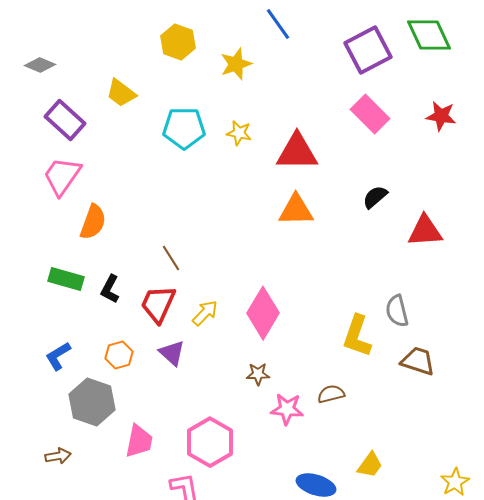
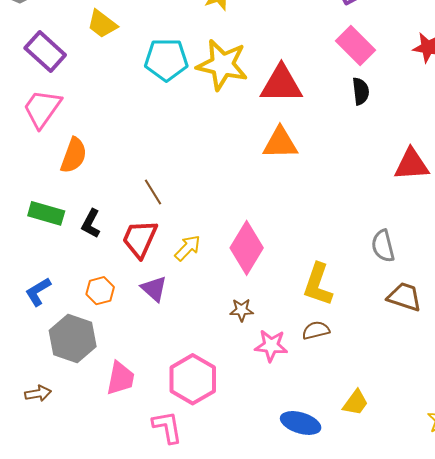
yellow star: (239, 133) -> (222, 65), size x2.0
black semicircle: (375, 197) -> (361, 91), moved, turned 124
yellow L-shape: (357, 336) -> (318, 285), moved

